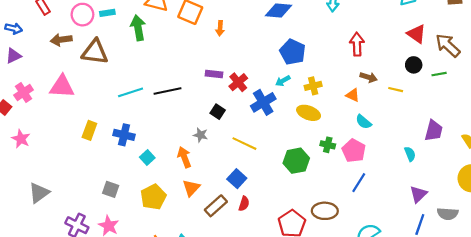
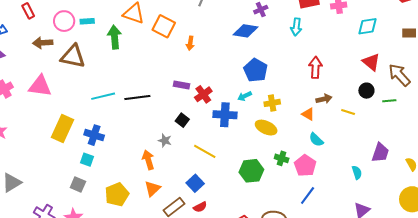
brown arrow: (369, 77) -> (324, 99), turned -35
blue cross: (263, 102) -> (225, 115), turned 30
yellow rectangle: (89, 130) -> (63, 128), size x1.5
cyan square: (147, 157) -> (87, 160), moved, turned -32
red semicircle: (244, 204) -> (200, 207), turned 40

